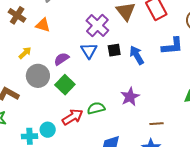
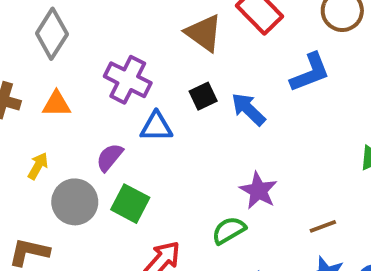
purple cross: (97, 26) -> (128, 80), moved
black square: (114, 50) -> (203, 96), moved
blue triangle: (89, 51) -> (156, 127), turned -42
green semicircle: (96, 108) -> (229, 230), moved

